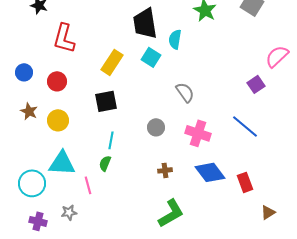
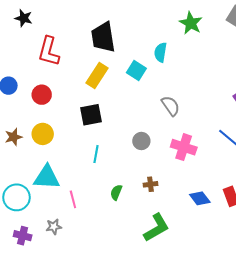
black trapezoid: (145, 23) -> (103, 37), moved
brown star: (29, 111) -> (13, 137), moved, turned 30
green semicircle: (105, 163) -> (116, 192), moved
blue diamond: (210, 172) -> (200, 198), moved, size x0.7

